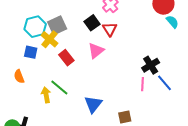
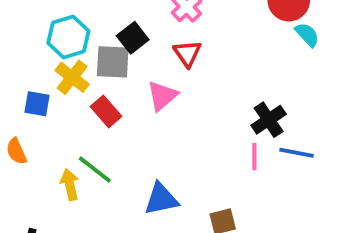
black square: (92, 23) -> (133, 38), moved
gray square: (57, 25) -> (113, 62), moved, turned 30
cyan hexagon: (35, 27) -> (68, 37), moved
blue line: (164, 83) -> (297, 153), turned -36
blue triangle: (93, 104) -> (161, 199), turned 42

